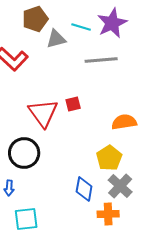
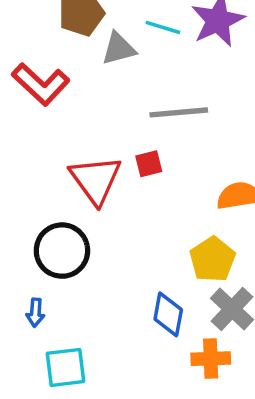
gray line: (101, 60) -> (179, 112), moved

